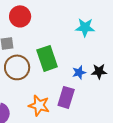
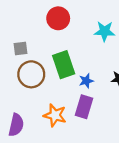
red circle: (20, 16) -> (58, 18), moved
blue star: (79, 72) -> (86, 81), moved

